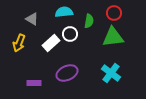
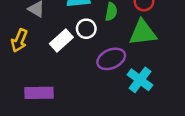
purple ellipse: (67, 73) -> (111, 59), moved
purple rectangle: (34, 83) -> (39, 93), size x1.5

